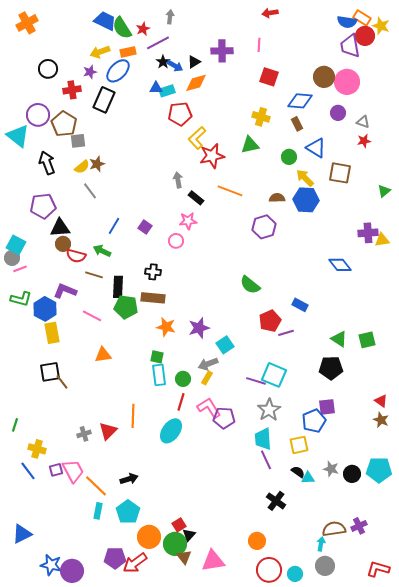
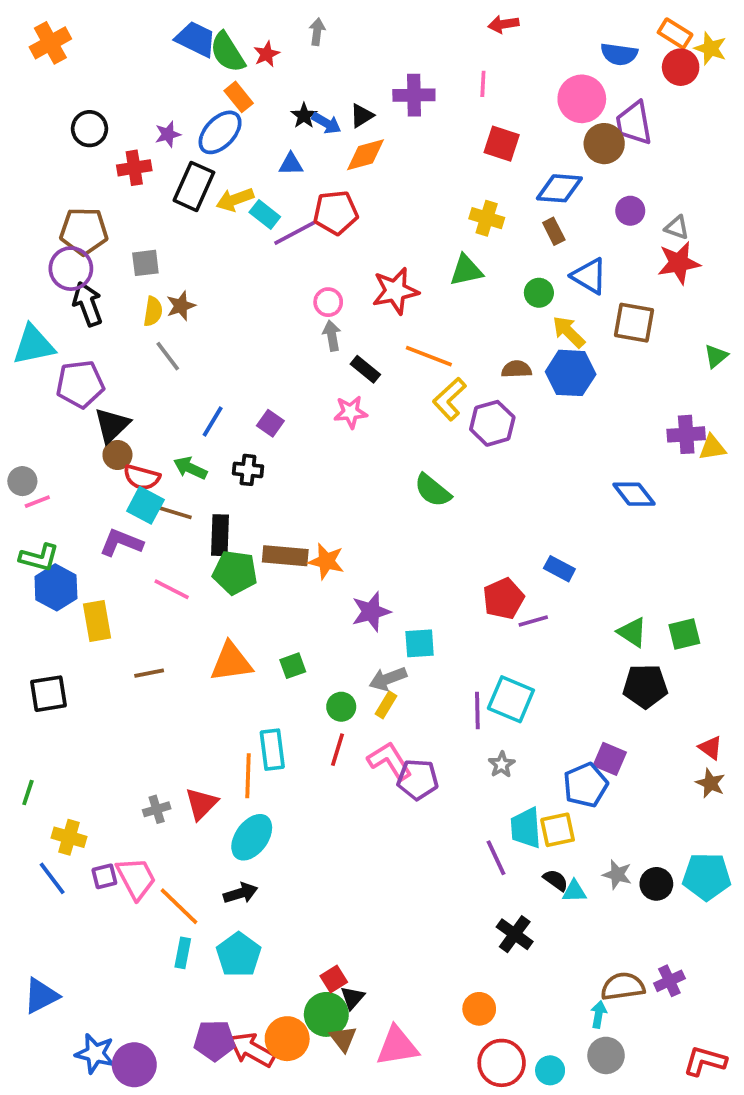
blue semicircle: (347, 22) -> (619, 54), moved
purple line: (158, 43) -> (295, 233), moved
purple trapezoid: (350, 46) -> (634, 123), moved
yellow arrow: (100, 52) -> (235, 200), moved
orange rectangle: (128, 52) -> (239, 97), turned 63
pink circle: (347, 82) -> (582, 99), moved
cyan rectangle: (167, 91) -> (265, 214), moved, turned 56
purple circle: (38, 115) -> (71, 269), moved
brown pentagon: (64, 124) -> (84, 231), moved, turned -30
cyan triangle: (18, 136) -> (34, 345), moved, turned -50
yellow L-shape: (197, 138) -> (449, 399), moved
red star: (364, 141) -> (679, 263), size x1.6
yellow semicircle: (82, 167) -> (153, 311), turned -42
black triangle: (60, 228) -> (112, 425), turned -40
pink circle: (176, 241) -> (328, 302), moved
cyan square: (16, 245) -> (145, 505), moved
black cross: (153, 272) -> (248, 470), moved
green semicircle: (250, 285) -> (433, 490), moved
blue hexagon: (45, 309) -> (56, 587), moved
orange star: (166, 327) -> (326, 561), moved
cyan square: (225, 345) -> (420, 643), turned 30
orange triangle: (103, 355) -> (231, 662), moved, size x1.4
green square: (157, 357) -> (293, 666), turned -32
black pentagon: (331, 368) -> (645, 686), moved
black square: (50, 372) -> (48, 694), moved
cyan rectangle: (159, 375) -> (272, 750), moved
purple line: (256, 381) -> (477, 710), turned 72
brown line: (62, 382) -> (149, 673), moved, turned -63
purple square: (327, 407) -> (610, 759), turned 30
gray star: (269, 410) -> (502, 765), size x0.6
cyan ellipse: (171, 431) -> (252, 837), moved
cyan trapezoid: (263, 439) -> (526, 828), moved
orange circle: (149, 537) -> (287, 1039), moved
red arrow: (135, 563) -> (252, 1050), turned 65

